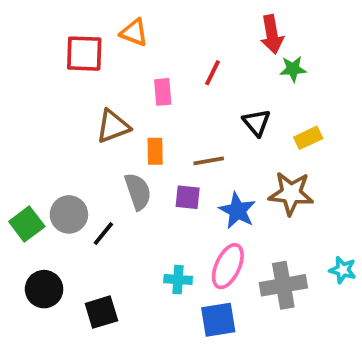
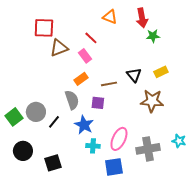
orange triangle: (134, 33) -> (110, 17), moved
red line: (213, 73) -> (91, 38), moved, turned -72
pink rectangle: (163, 92) -> (85, 56), moved, turned -32
black triangle: (257, 123) -> (134, 75), moved
brown triangle: (113, 126) -> (59, 48), moved
orange rectangle: (155, 151) -> (81, 79), turned 56
blue star: (237, 211) -> (84, 125), moved

